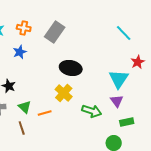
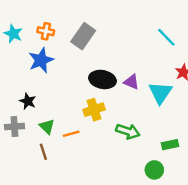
blue star: (20, 52) -> (41, 60), size x1.5
yellow cross: (64, 93) -> (94, 110), turned 30
purple triangle: (117, 101) -> (131, 82), moved, turned -32

